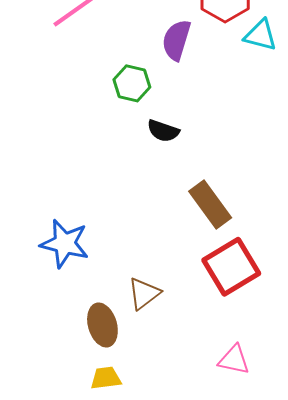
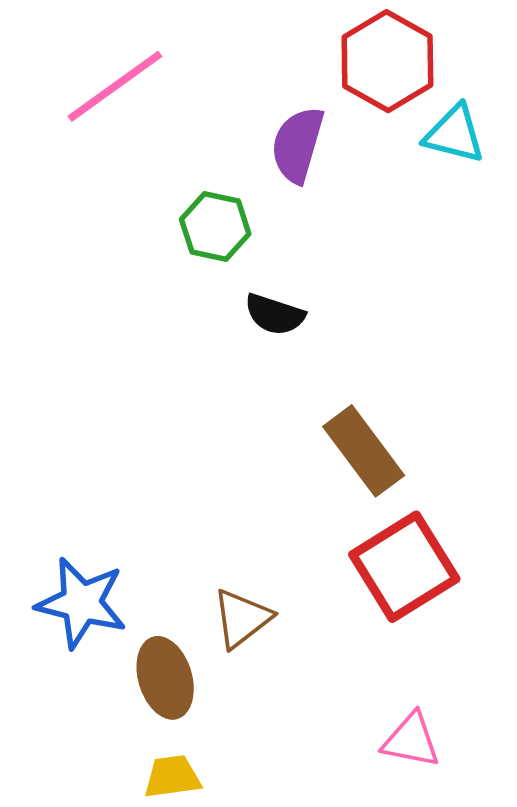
blue star: (65, 243) -> (81, 603), moved

